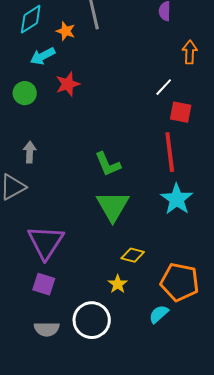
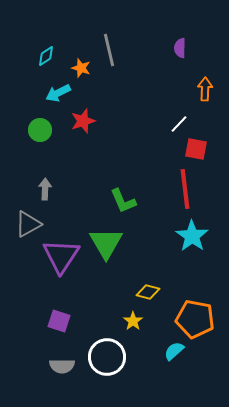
cyan diamond: (31, 19) -> (46, 56), size x0.7
green triangle: (113, 206) -> (106, 243), moved
purple triangle: (46, 242) -> (61, 256), moved

